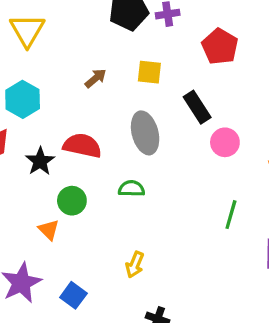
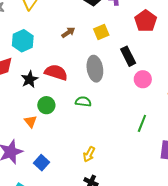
yellow square: (149, 72) -> (101, 32), turned -35
yellow arrow: (135, 265) -> (89, 154), moved

